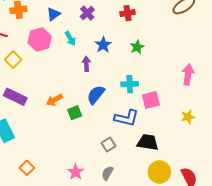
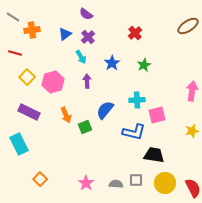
purple cross: (87, 13) -> (88, 37), moved
red cross: (128, 13) -> (135, 33), turned -32
pink hexagon: (40, 40) -> (53, 82), moved
purple arrow: (86, 64) -> (87, 81), moved
orange arrow: (54, 100) -> (66, 115), turned -84
gray square: (108, 144) -> (136, 180), moved, turned 32
gray semicircle: (107, 173) -> (116, 184), turned 64

